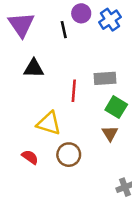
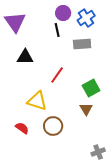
black line: (64, 30) -> (57, 30), moved
gray rectangle: (105, 78) -> (82, 44), moved
red line: (74, 91) -> (57, 75), turned 30
green square: (116, 107) -> (91, 88), turned 30

